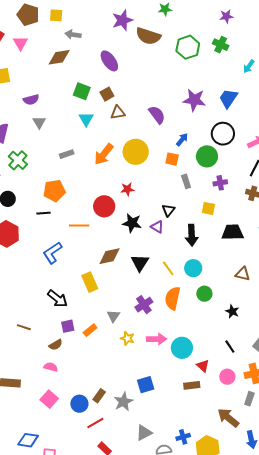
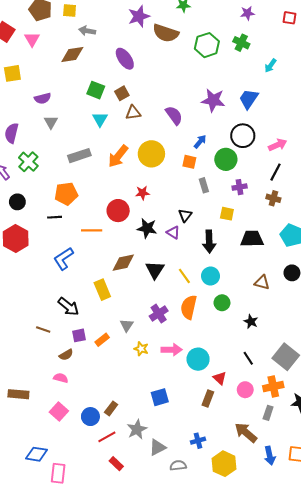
gray rectangle: (67, 154) -> (79, 156), size x1.5
brown line: (24, 327) -> (43, 329), moved
brown rectangle: (192, 385) -> (208, 398), turned -63
gray star: (123, 402) -> (137, 429), moved
blue cross: (183, 437) -> (198, 441), moved

